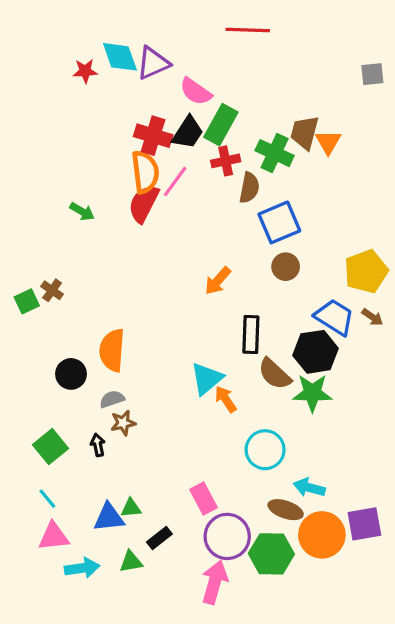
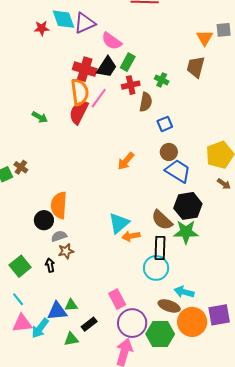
green rectangle: (221, 125) -> (128, 62), size x0.7
brown trapezoid: (305, 133) -> (196, 67), moved
orange triangle: (328, 142) -> (205, 38), moved
green cross: (275, 153) -> (162, 80), size x0.6
blue square: (279, 222) -> (165, 124), size x0.6
blue trapezoid: (335, 317) -> (178, 171), moved
black rectangle: (251, 334) -> (160, 248), moved
black circle: (71, 374) -> (44, 220), moved
orange arrow: (226, 399) -> (131, 236), turned -66
cyan arrow: (82, 568) -> (40, 328), moved, turned 135

